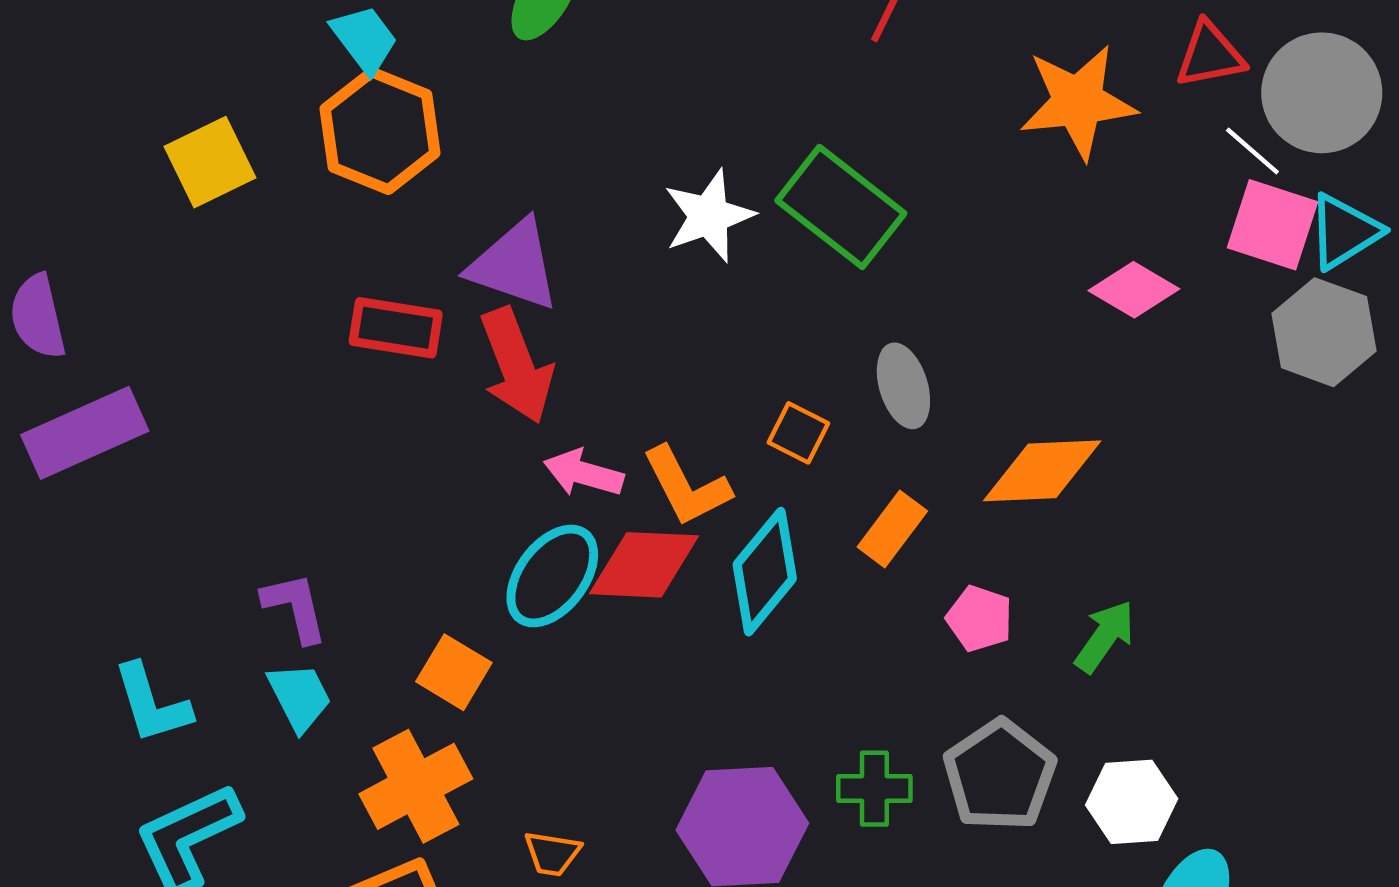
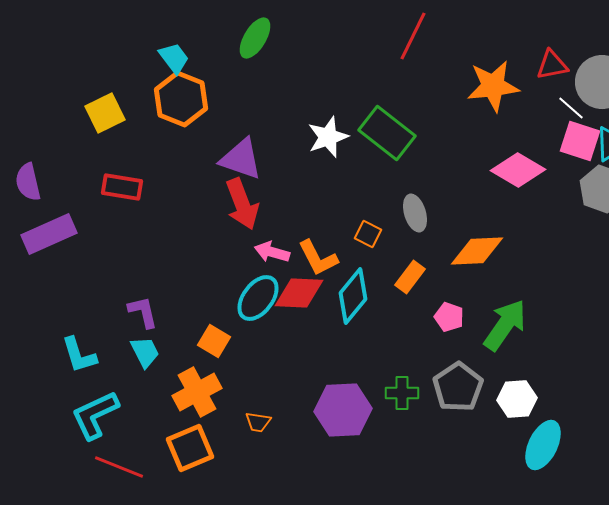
pink diamond: (1134, 290) -> (518, 170), size x1.4
red rectangle: (396, 328) -> (122, 187), moved
green arrow: (1105, 636) -> (505, 325), size x1.6

